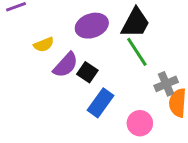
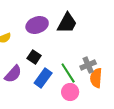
green line: (137, 52) -> (68, 73), moved
purple semicircle: (66, 65) -> (13, 74), moved

